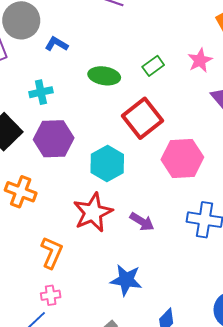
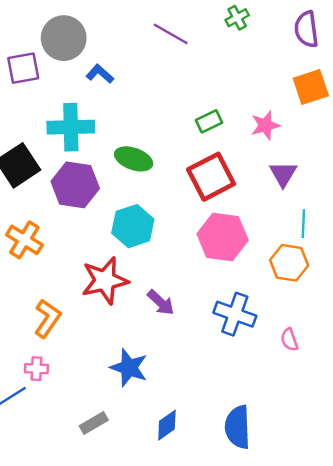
green ellipse: (104, 76) -> (134, 159), moved
cyan cross: (41, 92) -> (71, 127), size x1.6
red square: (142, 118) -> (211, 177), moved

